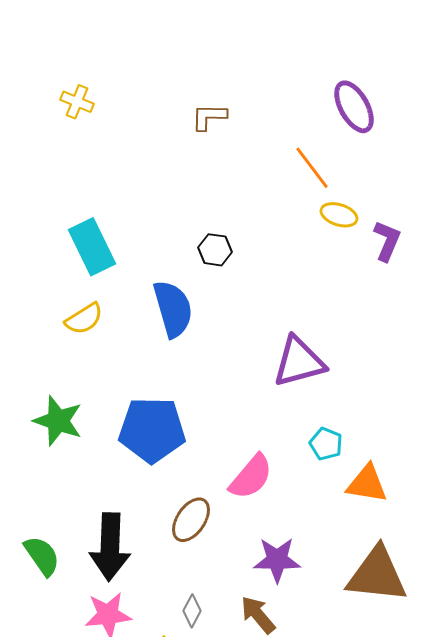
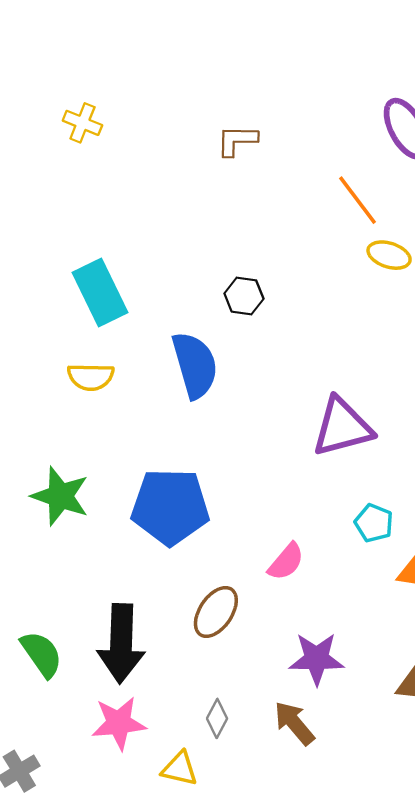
yellow semicircle: (84, 319) -> (91, 377), turned 33
pink semicircle: (251, 477) -> (286, 562), size x0.7

